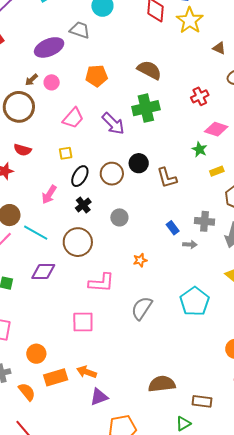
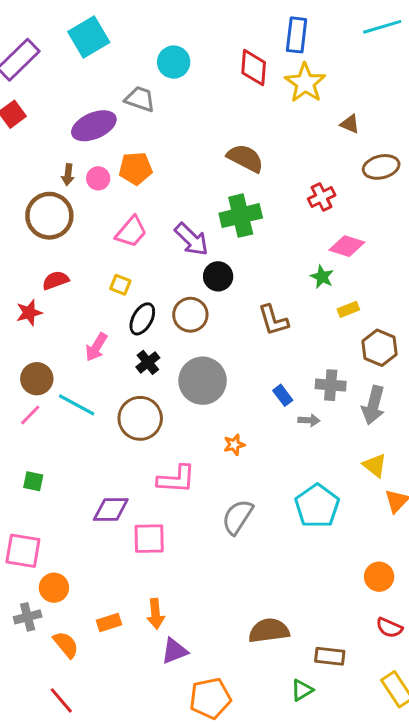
orange pentagon: (96, 76) -> (136, 168), moved
brown arrow: (32, 80) -> (68, 175), turned -40
red semicircle: (22, 150) -> (55, 280), turned 144
yellow square: (66, 153) -> (120, 285), turned 32
black circle: (139, 163) -> (218, 276), moved
gray circle: (119, 217) -> (203, 381), size x1.8
purple diamond: (43, 272) -> (111, 509), moved
orange circle: (36, 354) -> (54, 588), moved
orange arrow: (87, 372) -> (156, 614), turned -114
orange rectangle: (56, 377) -> (109, 622), size x0.7

